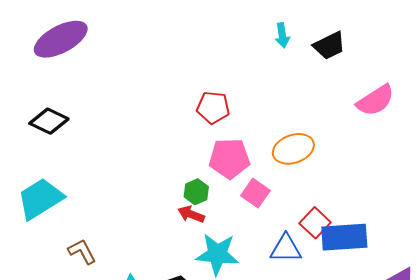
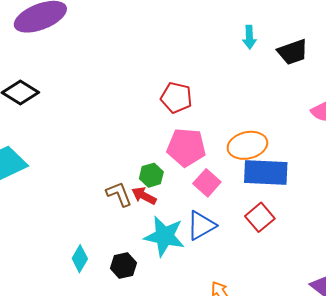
blue rectangle: (344, 237) -> (266, 173), moved
blue triangle: (286, 249) -> (201, 226), moved, turned -36
brown L-shape: (82, 251) -> (119, 194), moved

